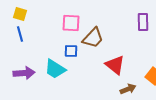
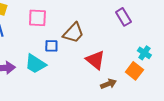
purple rectangle: (143, 22) -> (123, 17), turned -30
pink square: (71, 23) -> (37, 18), moved

